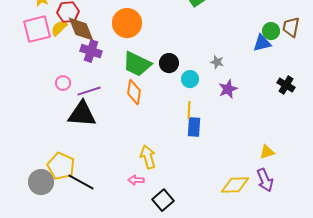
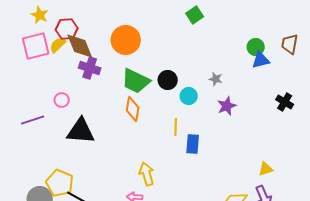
green circle: (271, 31) -> (256, 47), moved
purple line: (89, 91) -> (33, 120), moved
yellow line: (189, 110) -> (176, 127), moved

